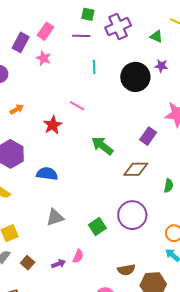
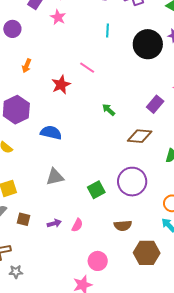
orange arrow: (17, 109) -> (27, 66), turned 136
green arrow: (102, 146) -> (109, 110), size x0.6
pink semicircle: (78, 256) -> (77, 225), moved
brown square: (28, 263) -> (23, 219), turned -32
brown semicircle: (126, 270) -> (123, 226), moved

